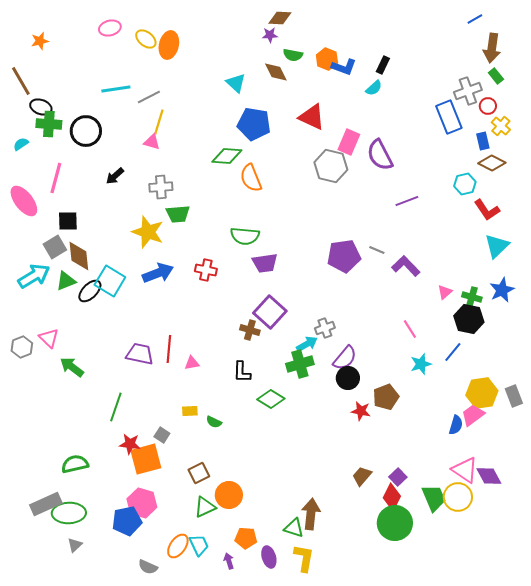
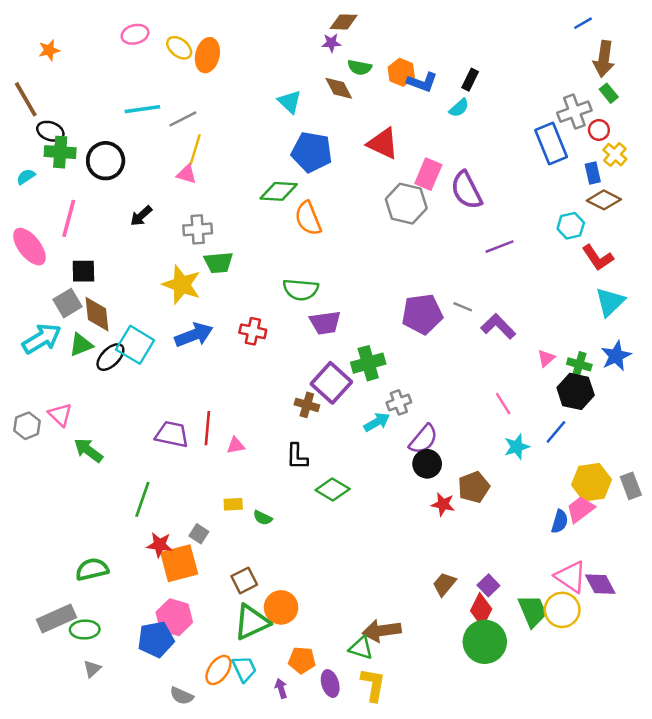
green cross: (300, 364) -> (368, 363), moved
green triangle: (205, 507) -> (252, 622), size x1.4
green ellipse: (69, 513) -> (85, 630), size x0.7
brown arrow: (311, 514) -> (382, 631), turned -104

